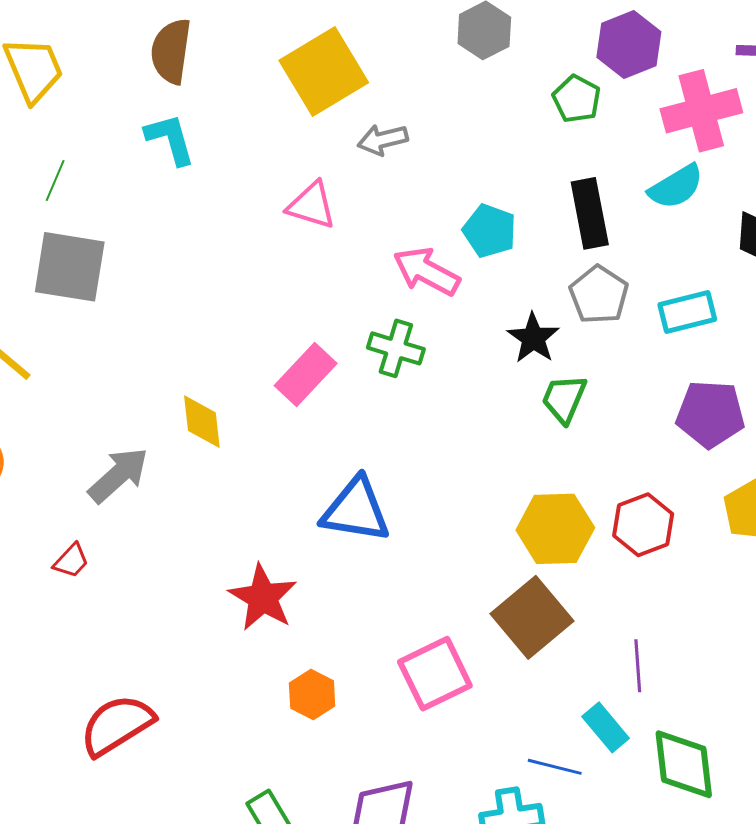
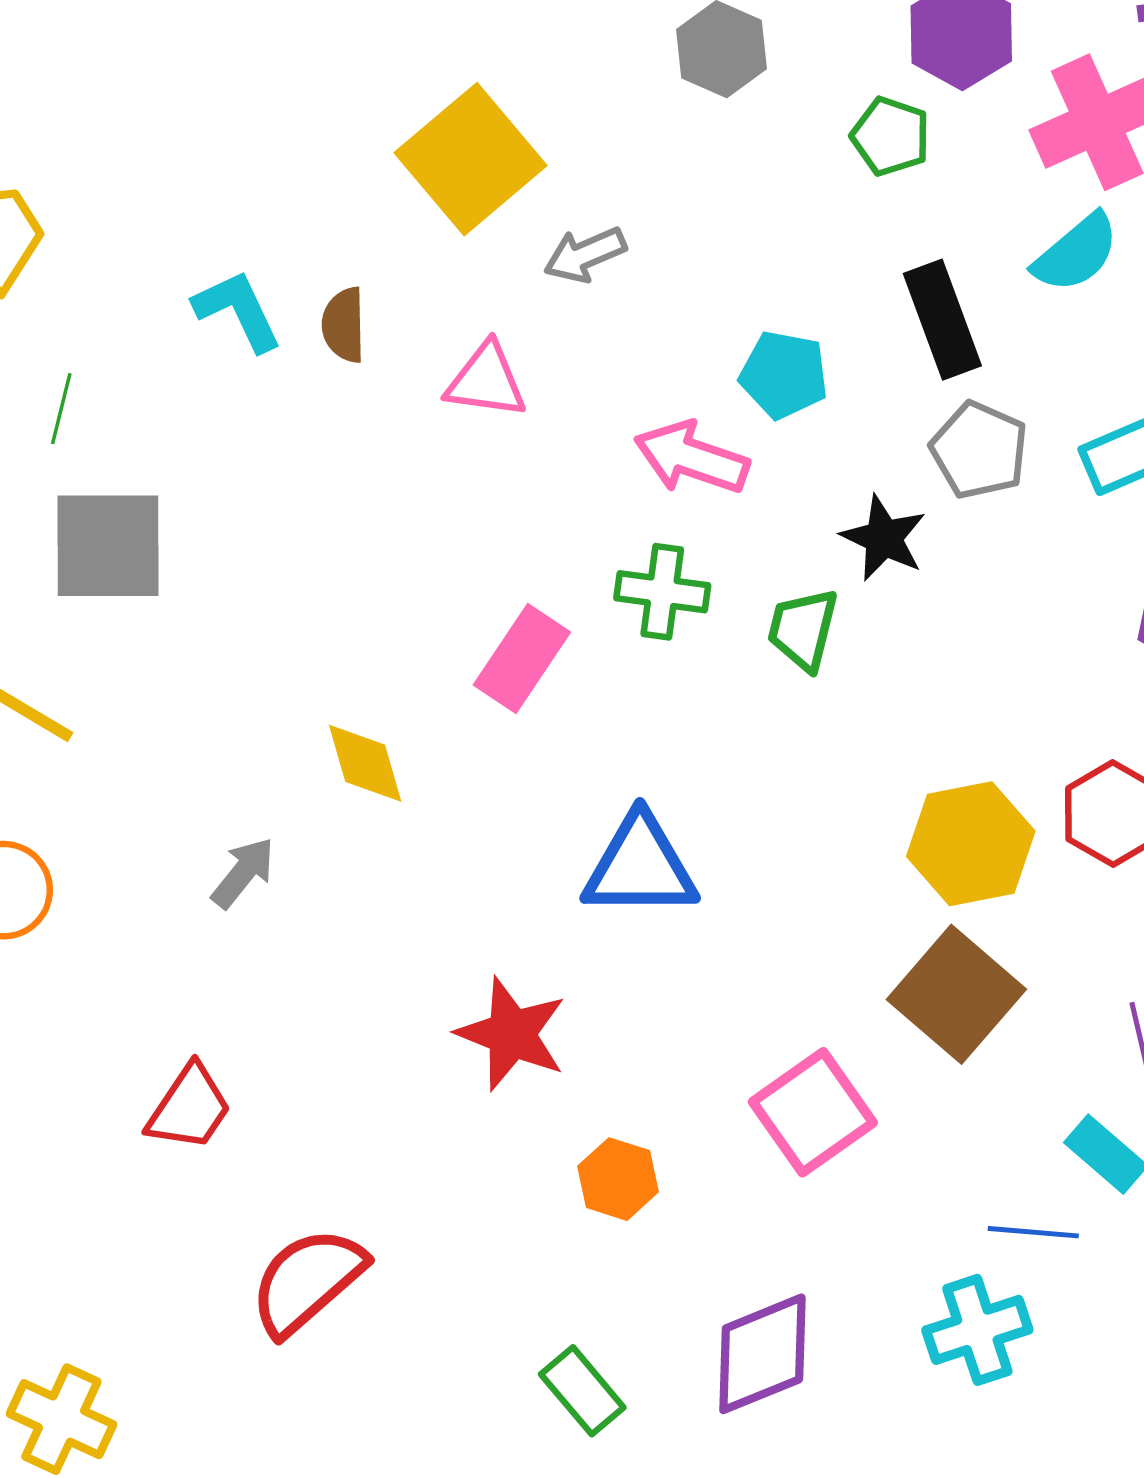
brown semicircle: (171, 51) -> (344, 325), moved, size x0.7
green trapezoid: (564, 399) -> (803, 629), moved
gray arrow: (118, 475) -> (243, 873), size x0.7
red trapezoid: (71, 561) -> (189, 1108), moved, size x1.5

